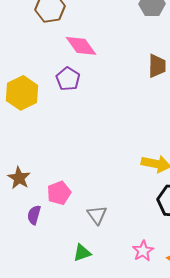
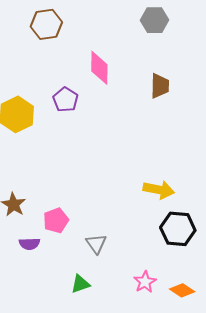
pink diamond: (81, 46) -> (99, 68), moved, turned 36
purple semicircle: (34, 215) -> (29, 244), turned -108

